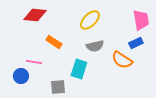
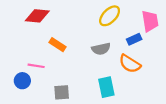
yellow ellipse: (90, 20) -> (110, 16), moved
blue rectangle: (136, 43) -> (134, 39), moved
cyan rectangle: (79, 69) -> (106, 87), moved, turned -30

